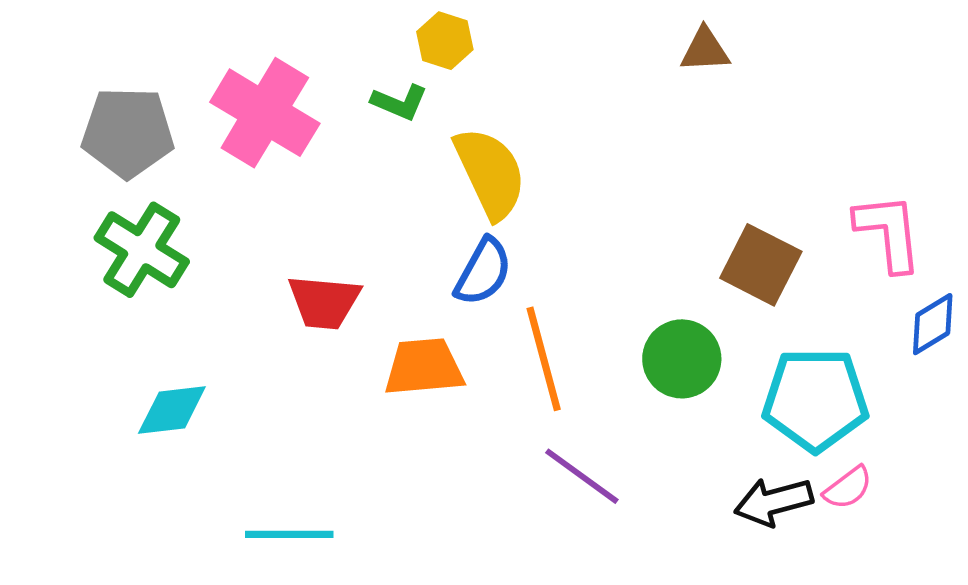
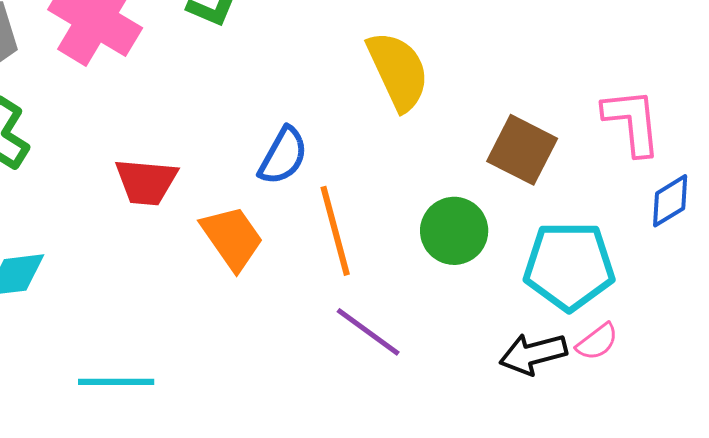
yellow semicircle: (490, 173) -> (398, 71), moved
orange trapezoid: (424, 367) -> (232, 238), turned 60

